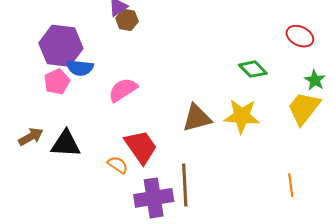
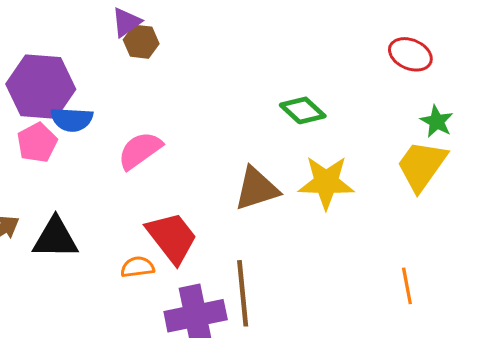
green diamond: (253, 69) -> (303, 110), moved
orange semicircle: (118, 165) -> (137, 267), turned -40

